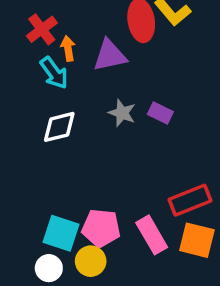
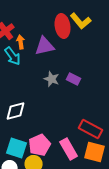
white diamond: (59, 127) -> (16, 111), moved
red rectangle: (190, 200) -> (91, 129), turned 50
pink pentagon: (101, 228) -> (40, 145), turned -30

